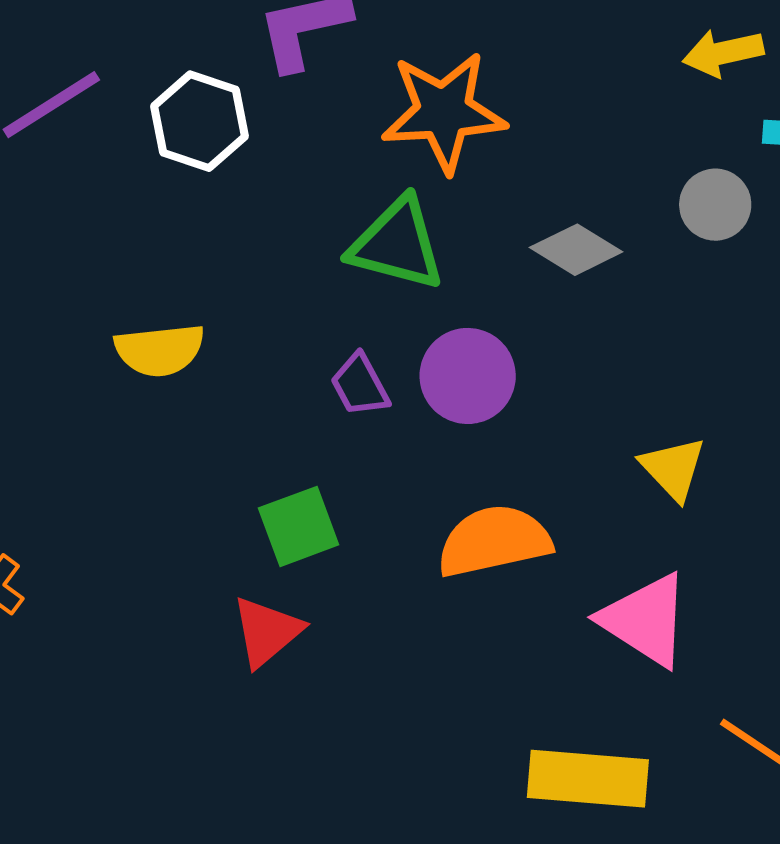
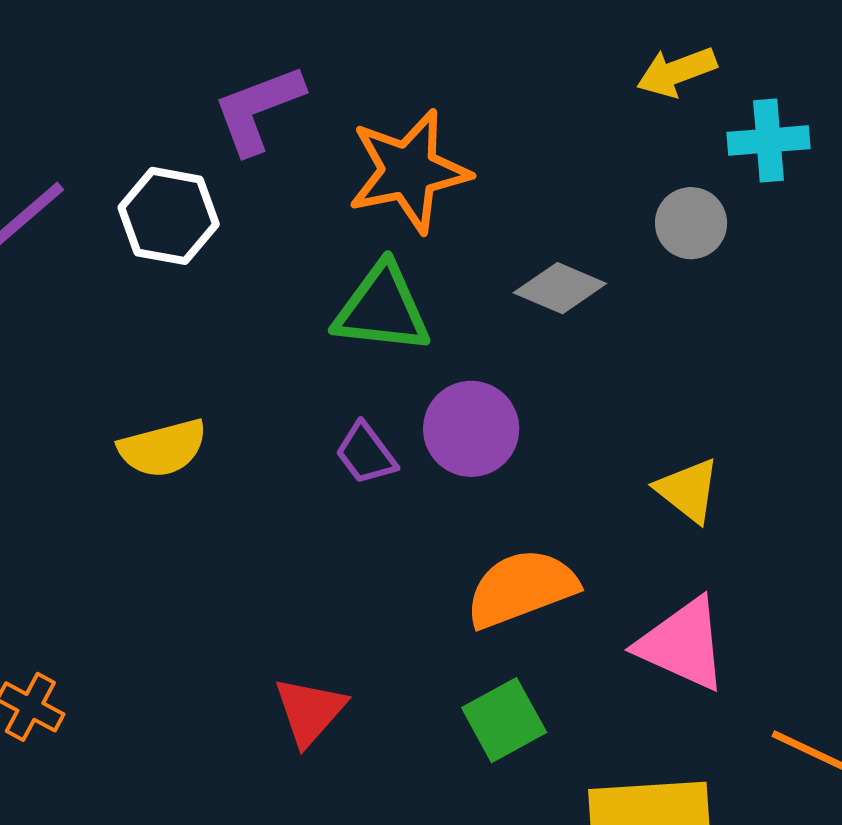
green square: (299, 526) -> (504, 720), moved

